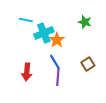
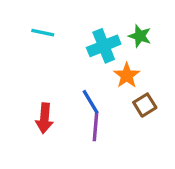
cyan cross: (44, 33) -> (104, 46), moved
orange star: (57, 40) -> (127, 75), moved

